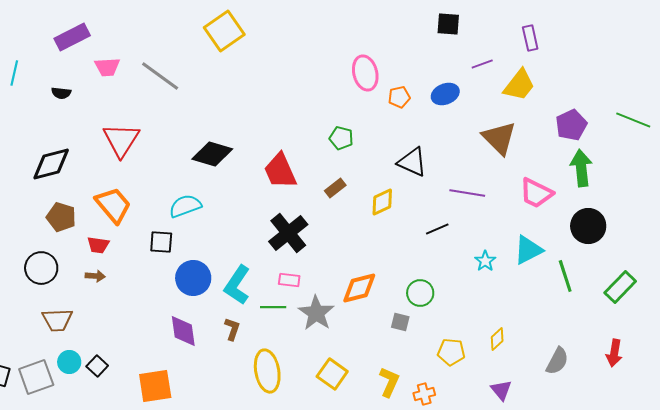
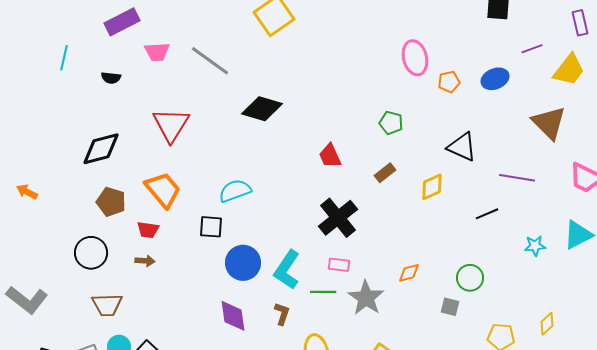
black diamond: (212, 154) -> (262, 109), moved
red trapezoid: (280, 171) -> (330, 156), size x0.7
cyan star: (485, 261) -> (535, 246), turned 30
orange diamond: (359, 288) -> (409, 273), size x0.6

